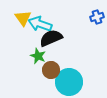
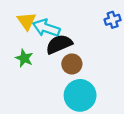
green star: (38, 56) -> (24, 58), moved
brown circle: (51, 70) -> (72, 64), moved

